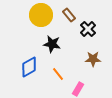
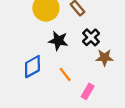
black cross: (88, 29) -> (91, 37), moved

